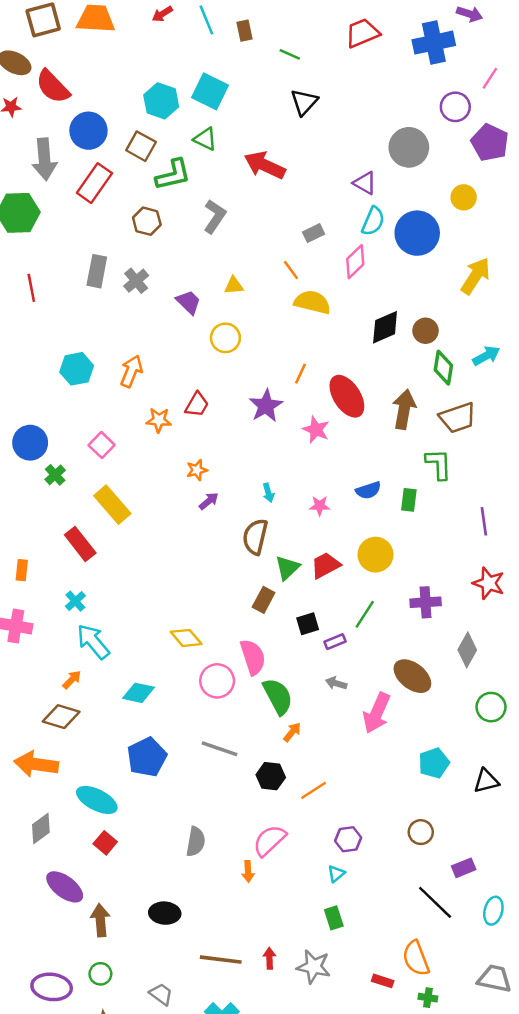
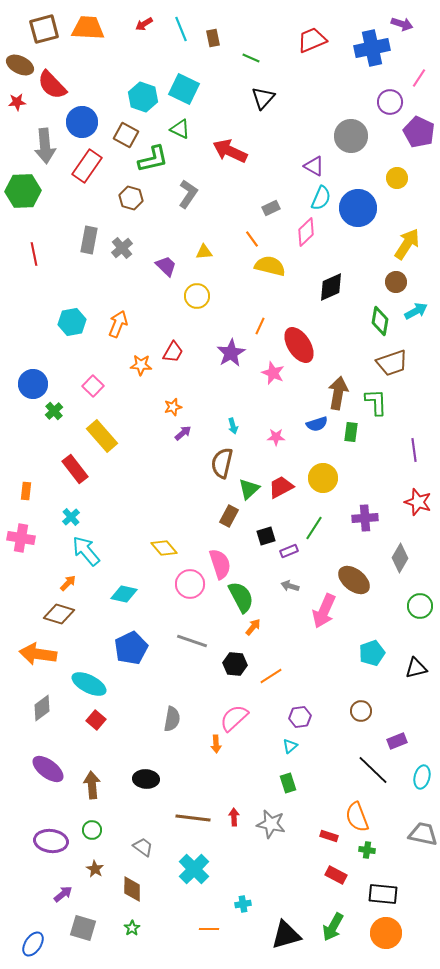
brown circle: (426, 331) -> (396, 282), moved
brown arrow: (404, 409) -> (338, 393), moved
purple ellipse: (65, 887) -> (48, 769), moved

